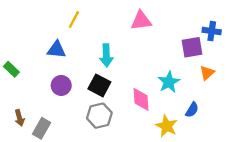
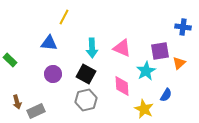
pink triangle: (141, 21) -> (122, 48), moved, turned 30
purple square: (192, 47) -> (160, 51), moved
gray rectangle: (41, 128) -> (36, 111), turned 36

